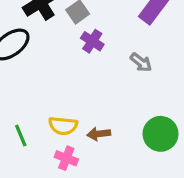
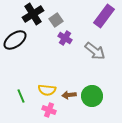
gray arrow: (141, 62) -> (95, 51), size x1.5
green circle: (161, 134) -> (92, 96), moved

